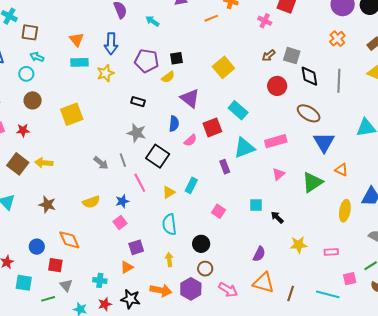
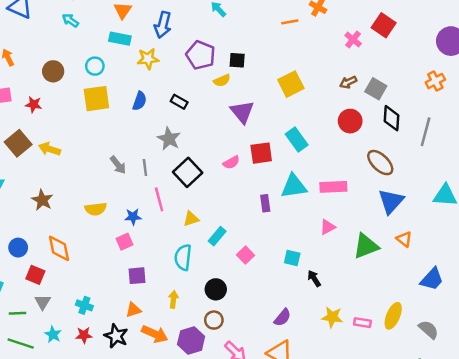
cyan circle: (26, 74) -> (95, 66), moved
blue semicircle: (174, 124) -> (140, 101), moved
cyan rectangle: (191, 185) -> (217, 236), moved
yellow ellipse: (345, 211) -> (393, 316), moved
pink rectangle: (331, 252) -> (362, 323), moved
orange triangle: (127, 267) -> (133, 310), moved

